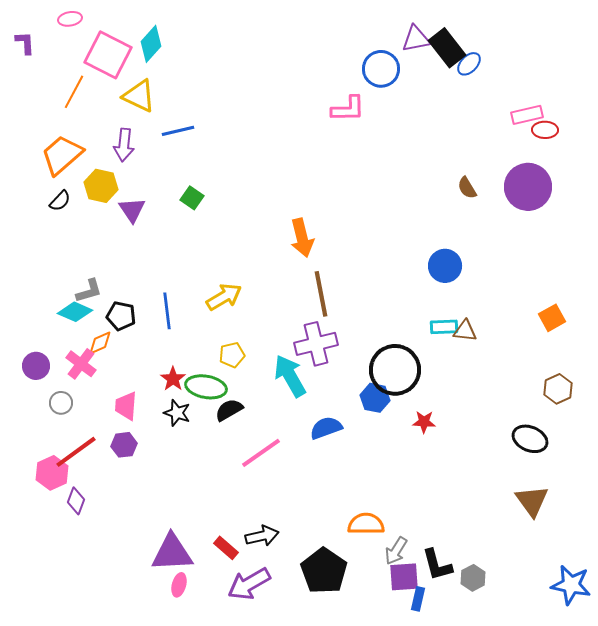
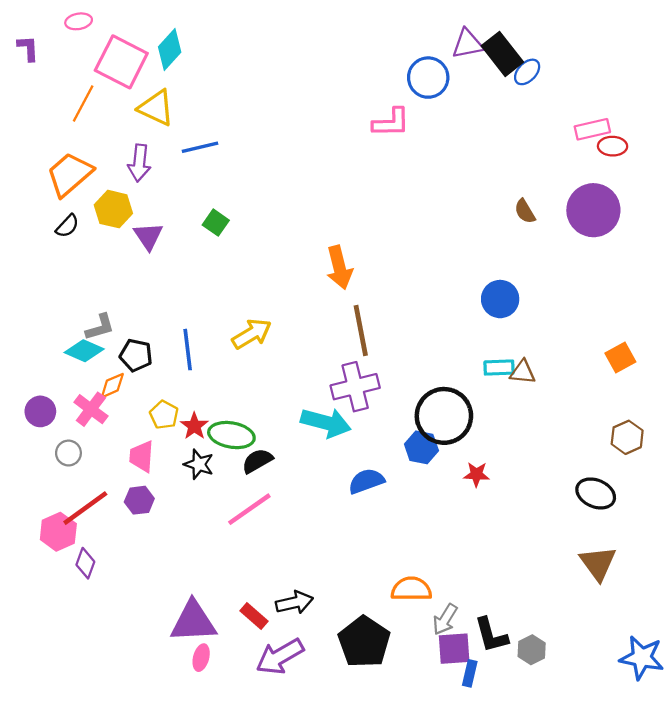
yellow pentagon: (232, 355) -> (164, 415), moved, turned -30
cyan arrow: (290, 376) -> (326, 423), turned 135
pink line: (261, 453) -> (249, 509), moved

